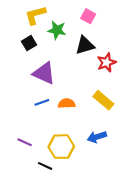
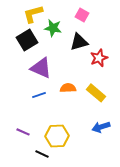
black square: (29, 43) -> (27, 40), size x1.5
orange semicircle: (67, 103) -> (68, 88), moved
blue arrow: (97, 137) -> (101, 127), moved

